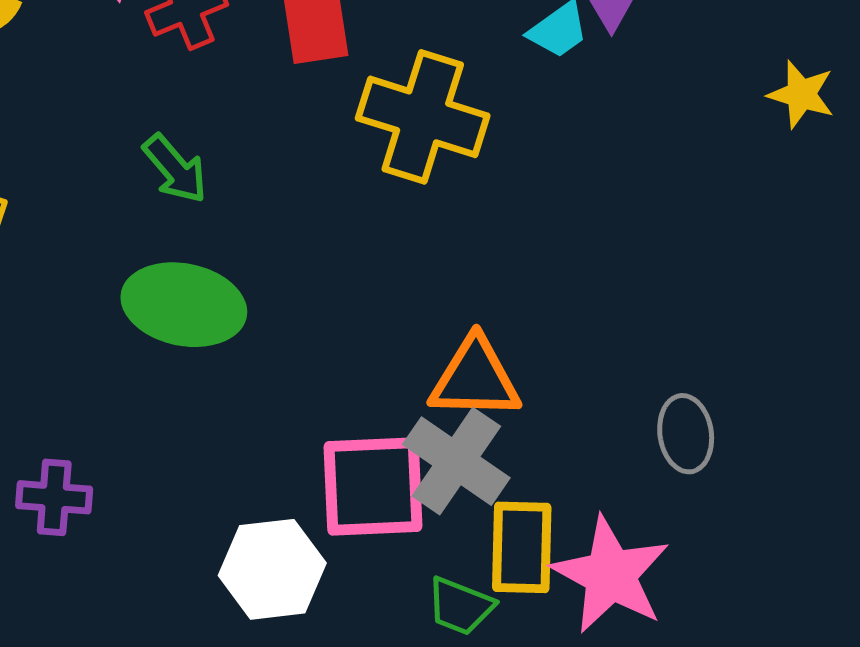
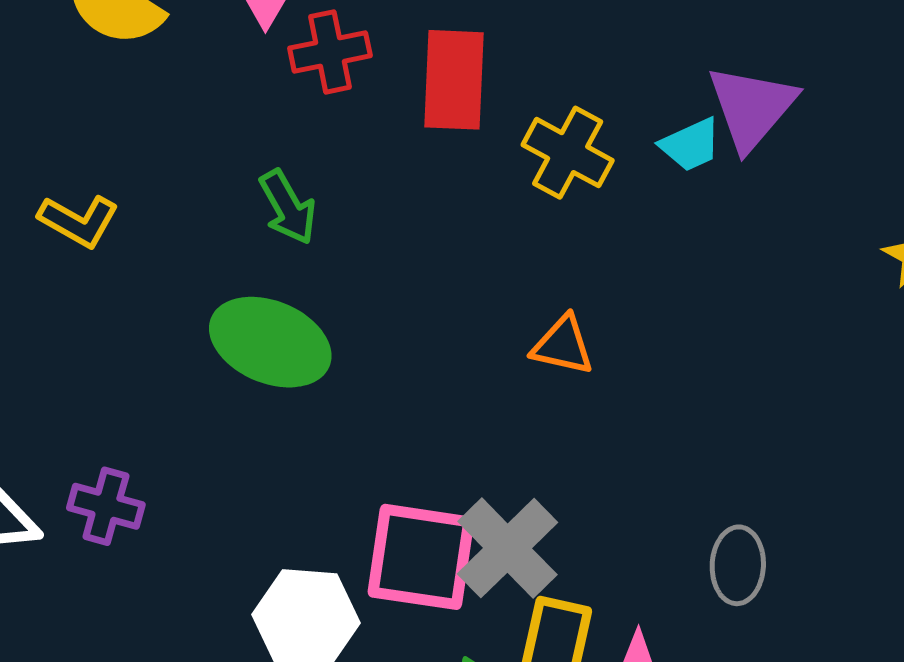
yellow cross: (423, 117) -> (568, 153), moved, size x0.7
orange triangle: (475, 379) -> (563, 345), moved, size x0.7

